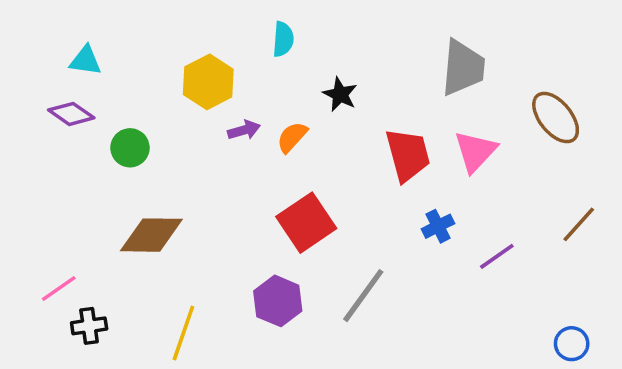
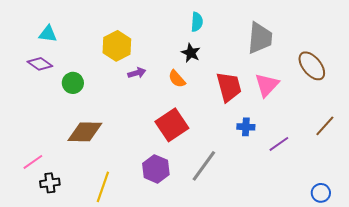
cyan semicircle: (283, 39) -> (197, 22), moved
orange semicircle: (292, 137) -> (177, 79), moved, turned -84
blue cross: (438, 226) -> (246, 127), turned 30

